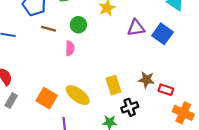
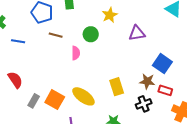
green circle: (78, 25) -> (91, 34), moved
blue square: (163, 34) -> (162, 64), moved
gray rectangle: (11, 101) -> (34, 101), moved
black cross: (130, 107) -> (144, 104), moved

